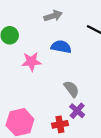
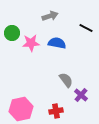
pink star: (31, 62) -> (31, 43), moved
purple cross: (77, 111) -> (81, 95), moved

